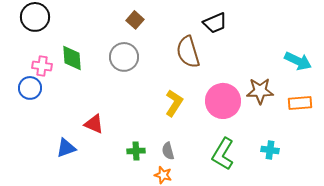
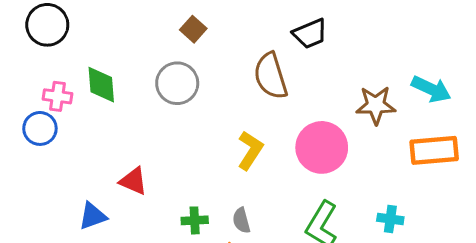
brown star: (260, 91) -> (376, 105), moved
orange rectangle: (300, 103) -> (434, 150), size x1.4

